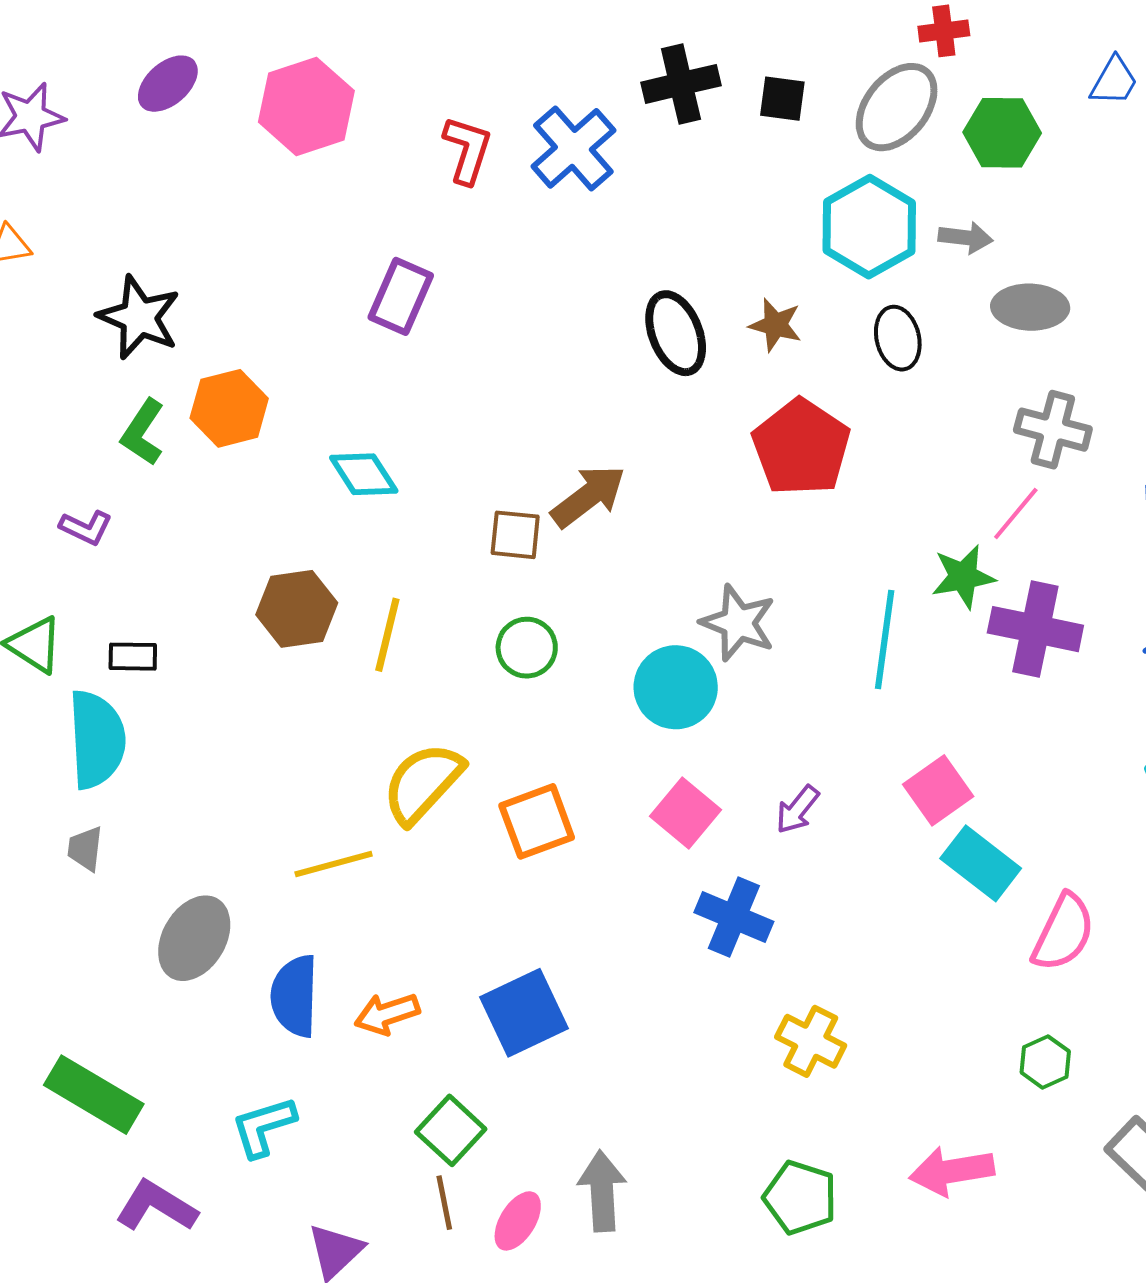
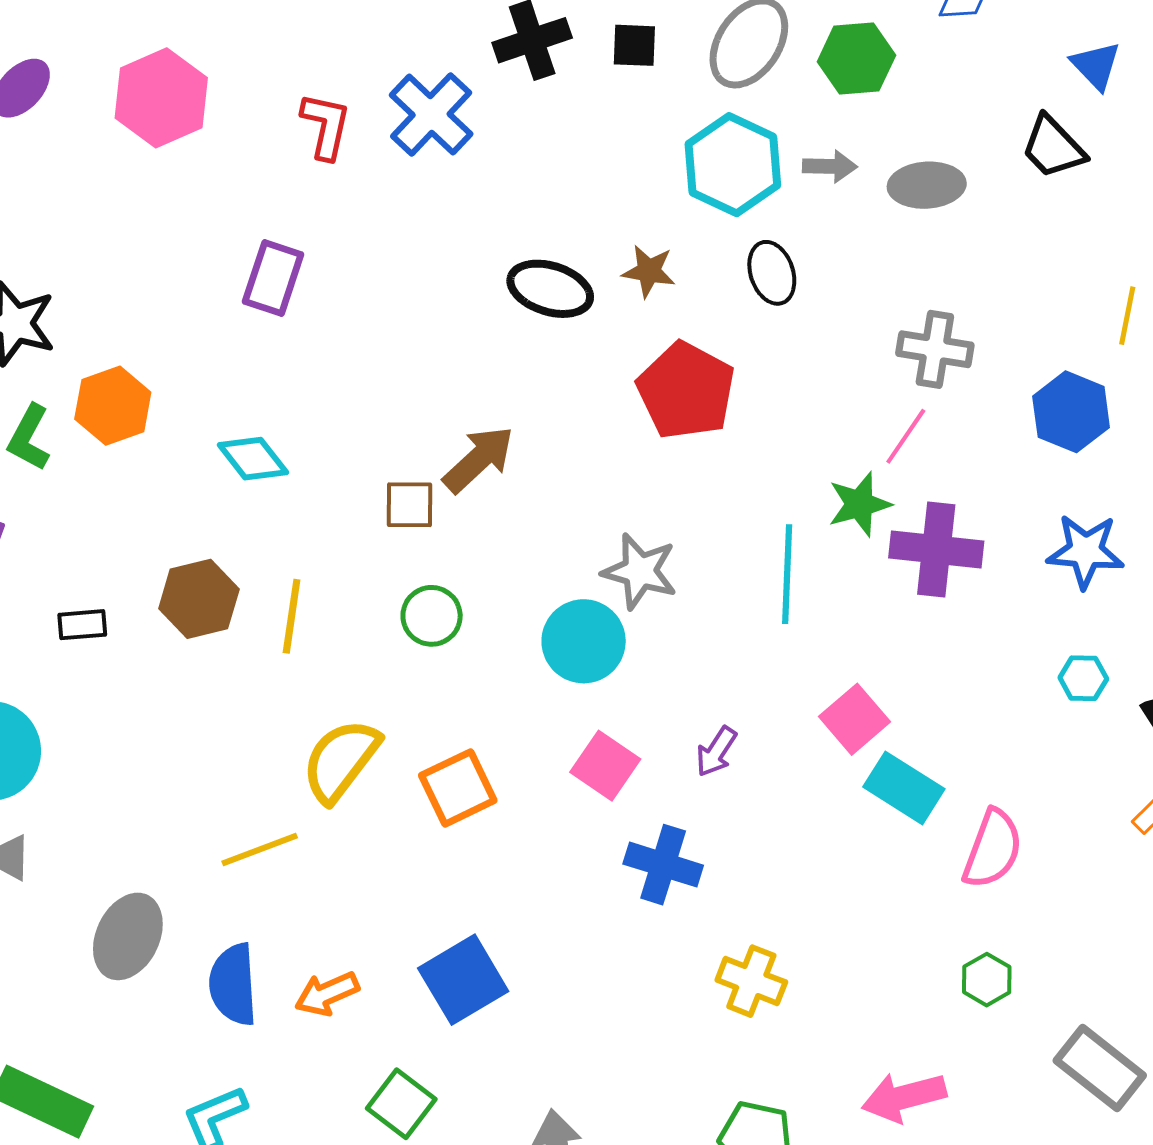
gray ellipse: (1030, 307) -> (927, 185), moved
black ellipse: (676, 333) -> (550, 289), turned -46
black rectangle: (133, 657) -> (82, 625), moved

